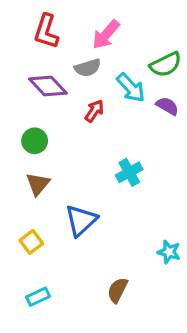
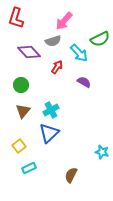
red L-shape: (46, 31) -> (16, 18), moved
purple semicircle: (167, 106) -> (84, 82), moved
cyan cross: (129, 172) -> (51, 110), moved
cyan rectangle: (38, 297) -> (29, 168), moved

